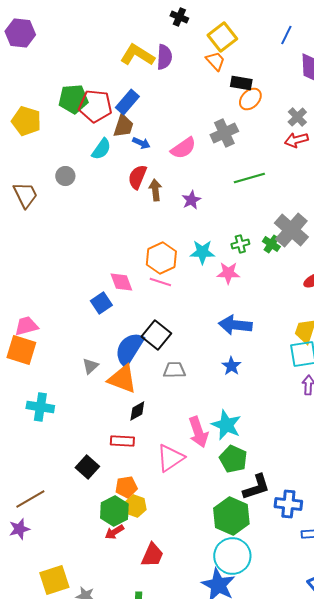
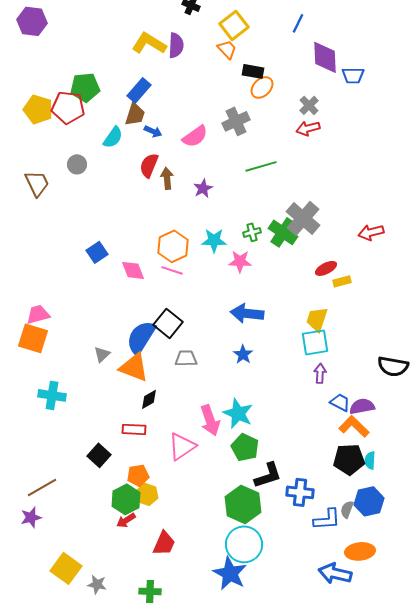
red pentagon: (95, 106) -> (68, 107), moved
green cross: (271, 244) -> (283, 232), size x1.6
blue square: (101, 303) -> (97, 252), moved
yellow square: (54, 580) -> (66, 568), turned -36

